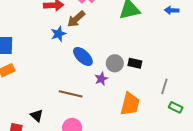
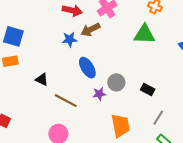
black rectangle: (135, 63) -> (148, 89), moved
orange trapezoid: (130, 104) -> (120, 126), turned -40
black triangle: (37, 115) -> (42, 79), moved, turned -32

